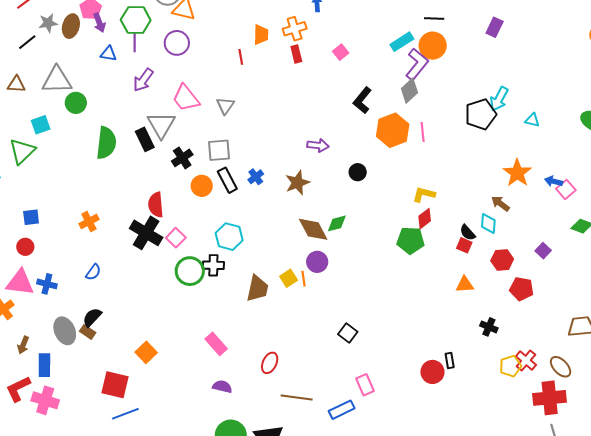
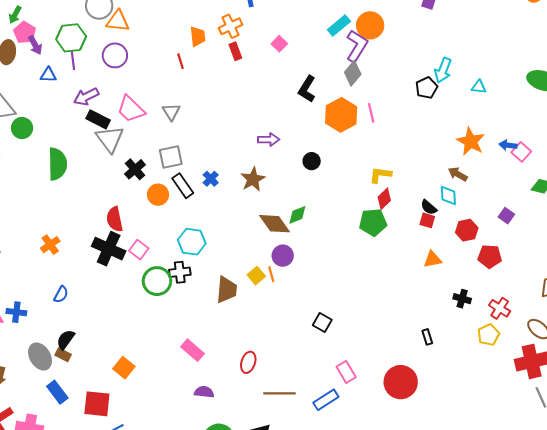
purple arrow: (143, 80) -> (86, 97), turned 35
black pentagon: (481, 114) -> (427, 88), size x0.7
black rectangle: (145, 139) -> (98, 119), moved, turned -30
red cross: (526, 361) -> (500, 308), moved
blue rectangle: (44, 365) -> (57, 392), moved, turned -30
red circle: (432, 372) -> (401, 382), moved, size x1.4

